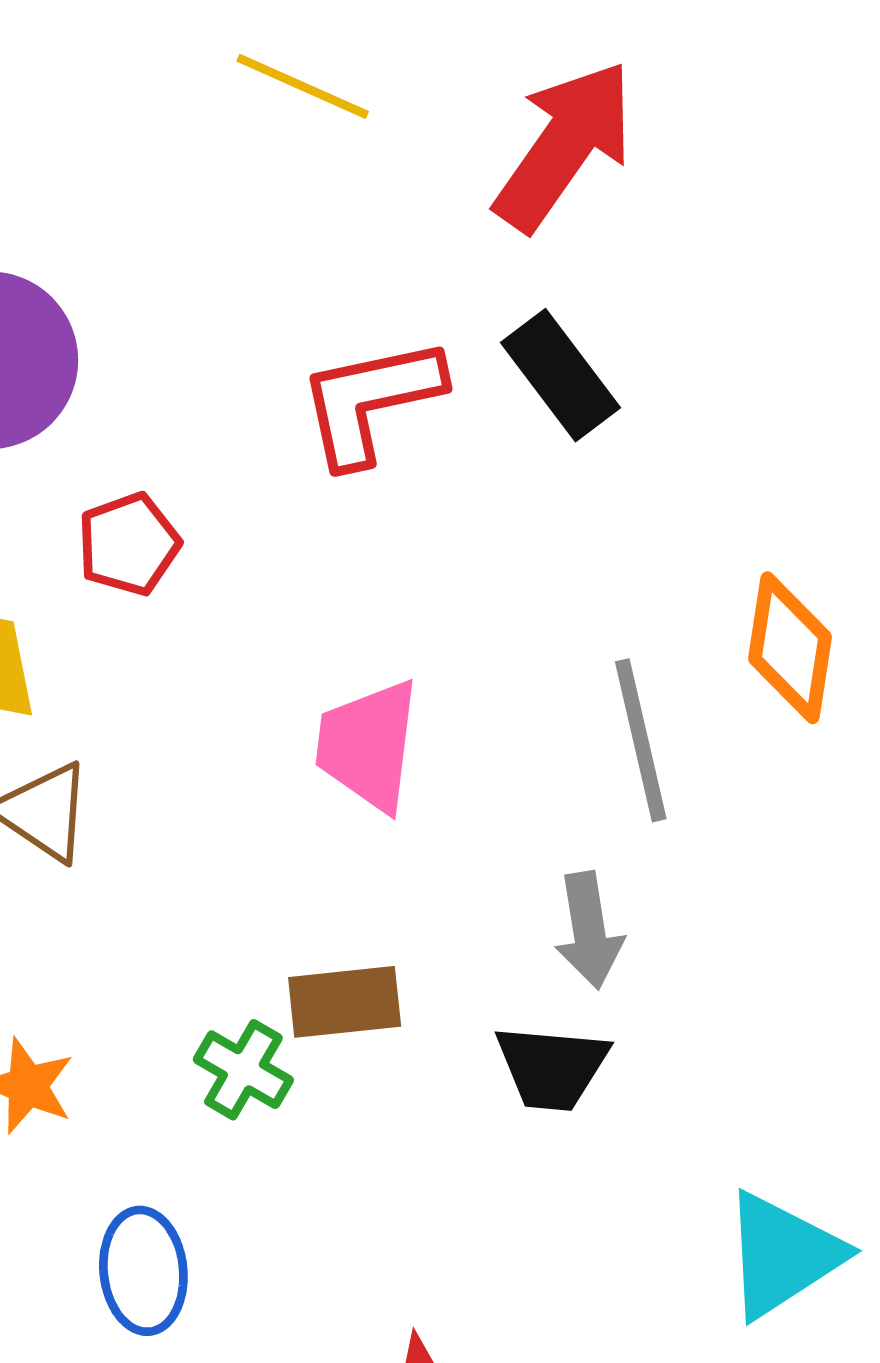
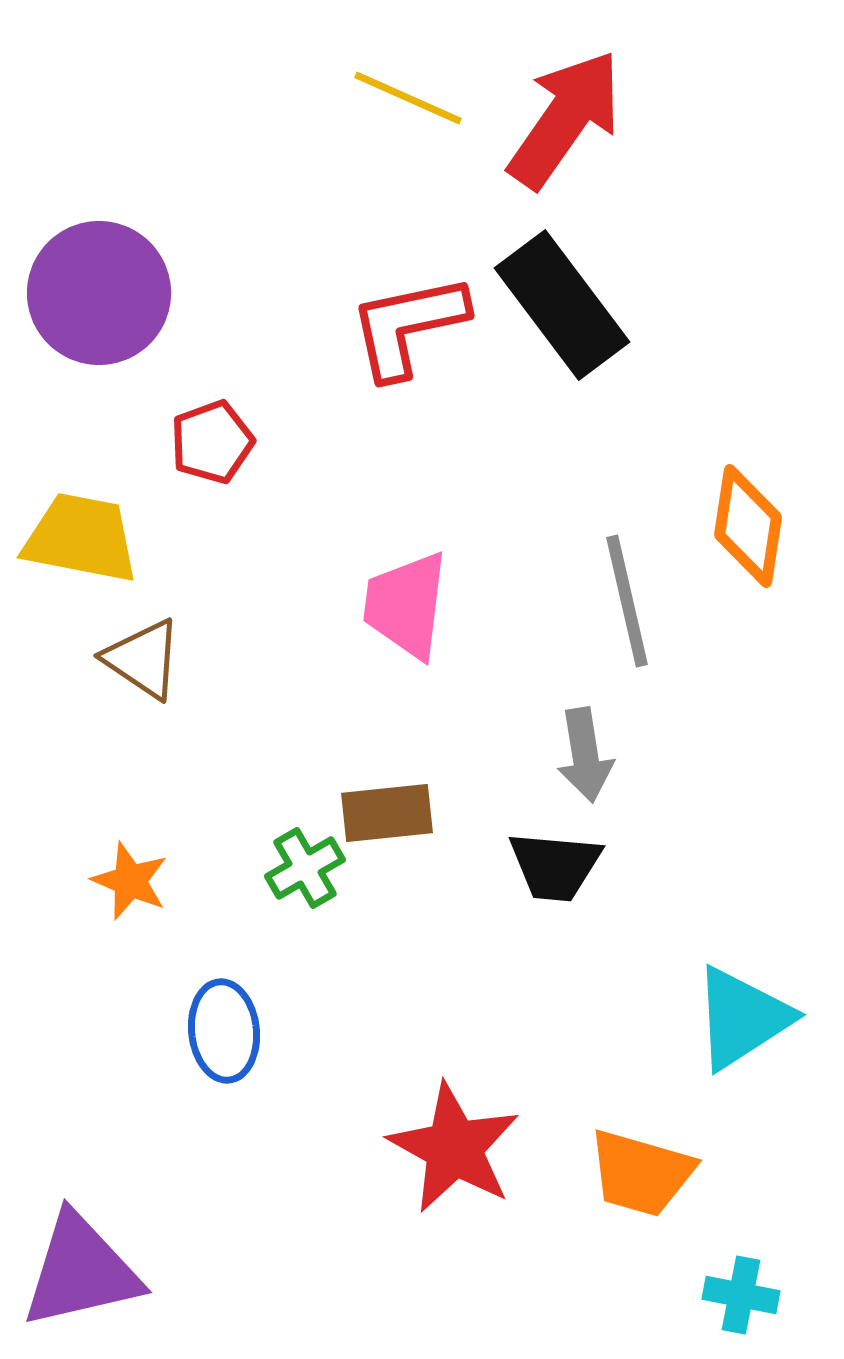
yellow line: (303, 86) -> (408, 98), moved
black rectangle: (560, 375) -> (562, 305), size x1.4
green cross: (243, 1070) -> (305, 868), turned 30

